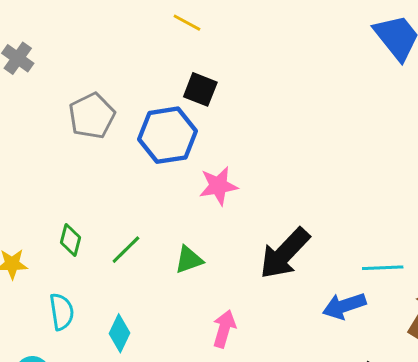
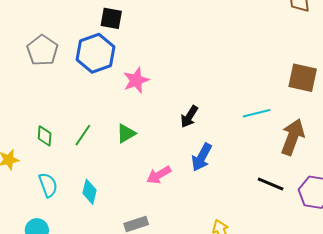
black arrow: (285, 253) -> (189, 117), size x0.6
blue arrow: (344, 306) -> (202, 157), moved, turned -32
pink arrow: (224, 329) -> (159, 175), turned -125

